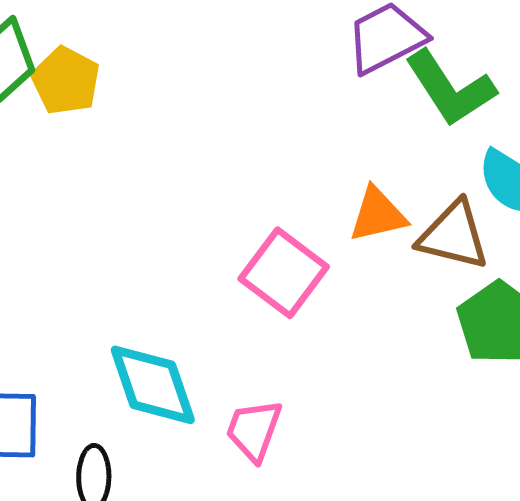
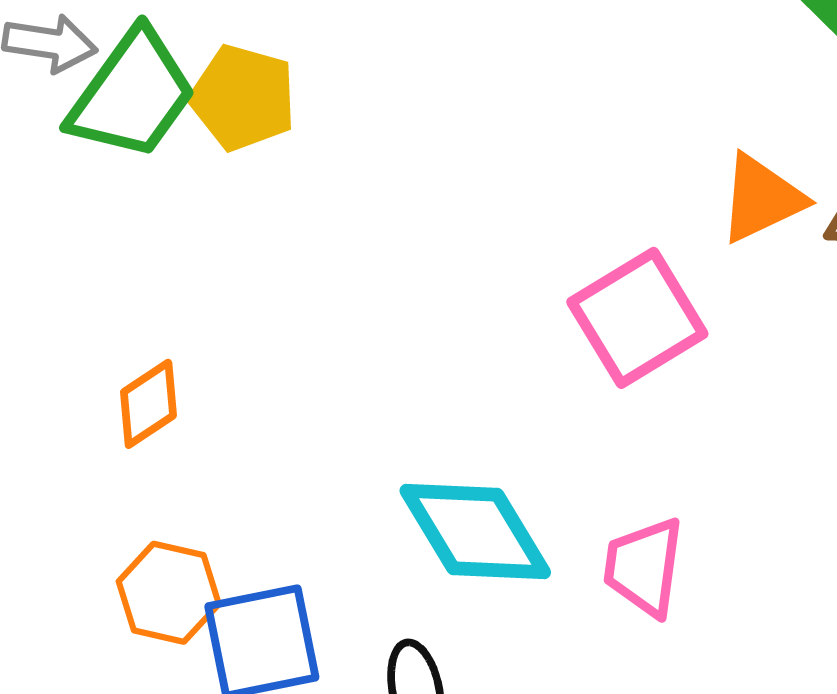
pink square: (284, 273) -> (637, 318), turned 34

